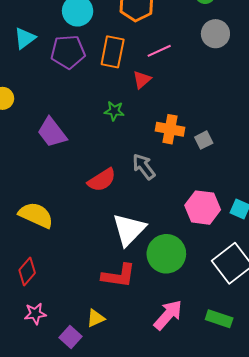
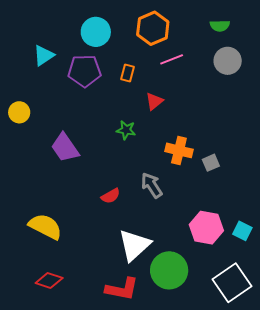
pink line: (159, 51) -> (172, 59), moved
orange rectangle: (113, 52) -> (127, 73), size x0.6
red semicircle: (102, 180) -> (111, 196), size x0.7
red diamond: (27, 272) -> (49, 281), moved, turned 64

